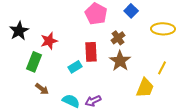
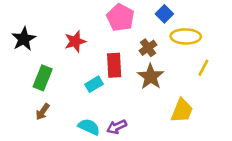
yellow ellipse: (163, 29) -> (186, 36), moved
red star: (49, 41) -> (75, 41), moved
yellow line: (162, 68) -> (203, 68), moved
brown arrow: (42, 89) -> (43, 112), moved, turned 88

